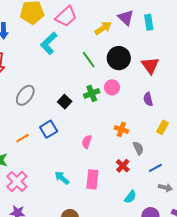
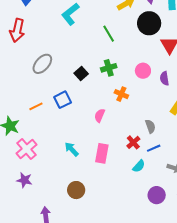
black circle: (119, 58) -> (149, 23), moved
pink circle: (112, 87) -> (143, 71), moved
orange cross: (121, 129) -> (121, 94), moved
blue line: (155, 168) -> (154, 148), moved
cyan semicircle: (130, 197) -> (139, 166), moved

